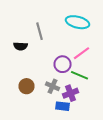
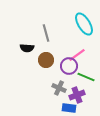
cyan ellipse: (78, 22) -> (84, 24), turned 45
pink line: (82, 53) -> (77, 55), moved
brown circle: (26, 86) -> (46, 60), moved

